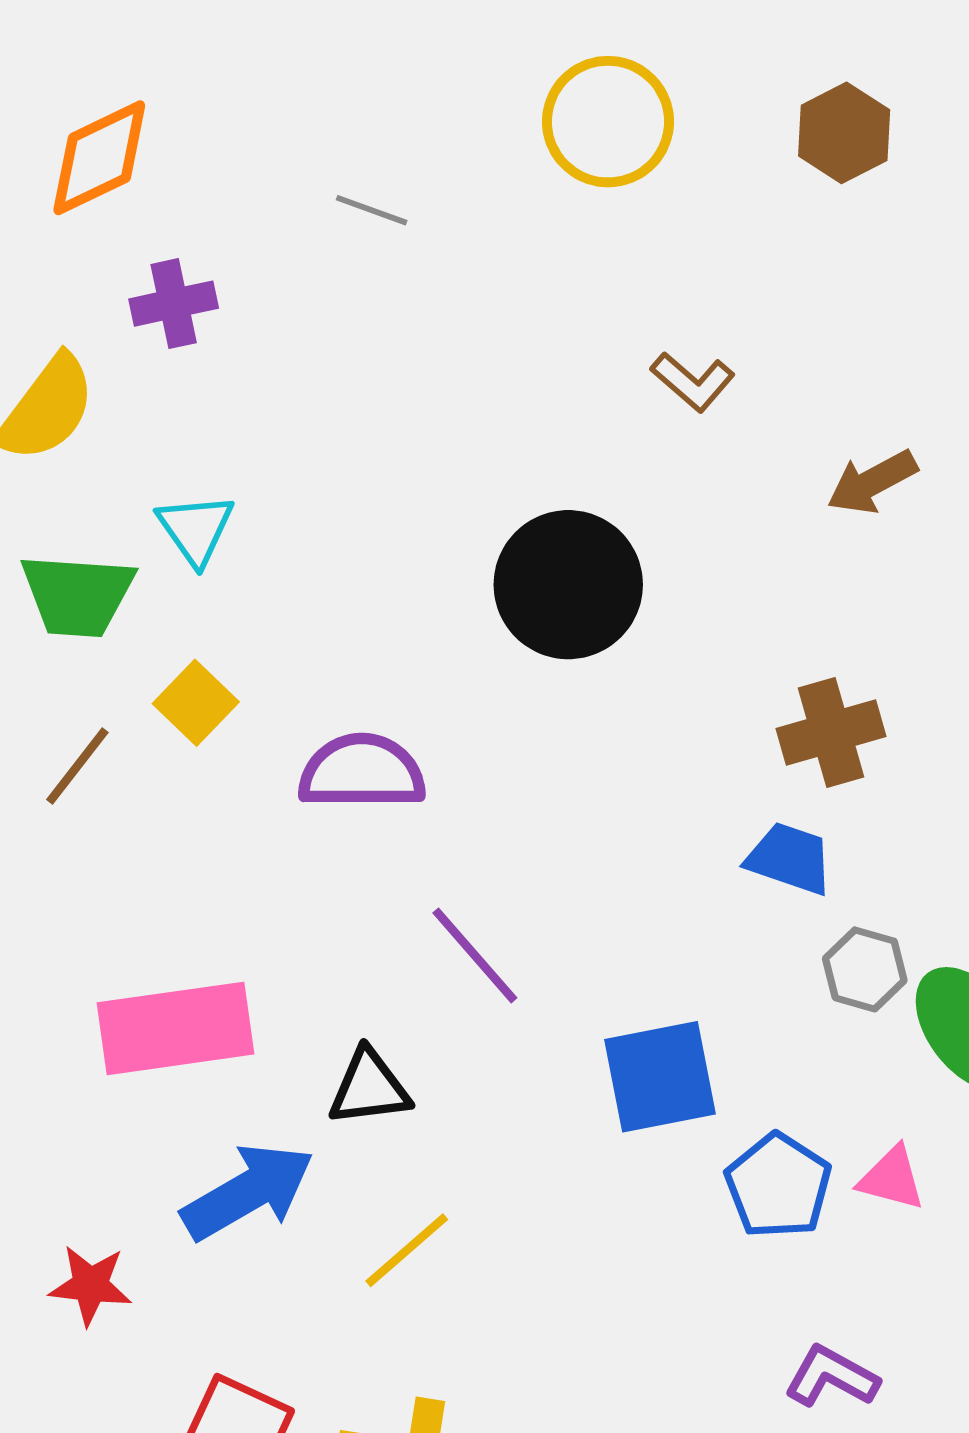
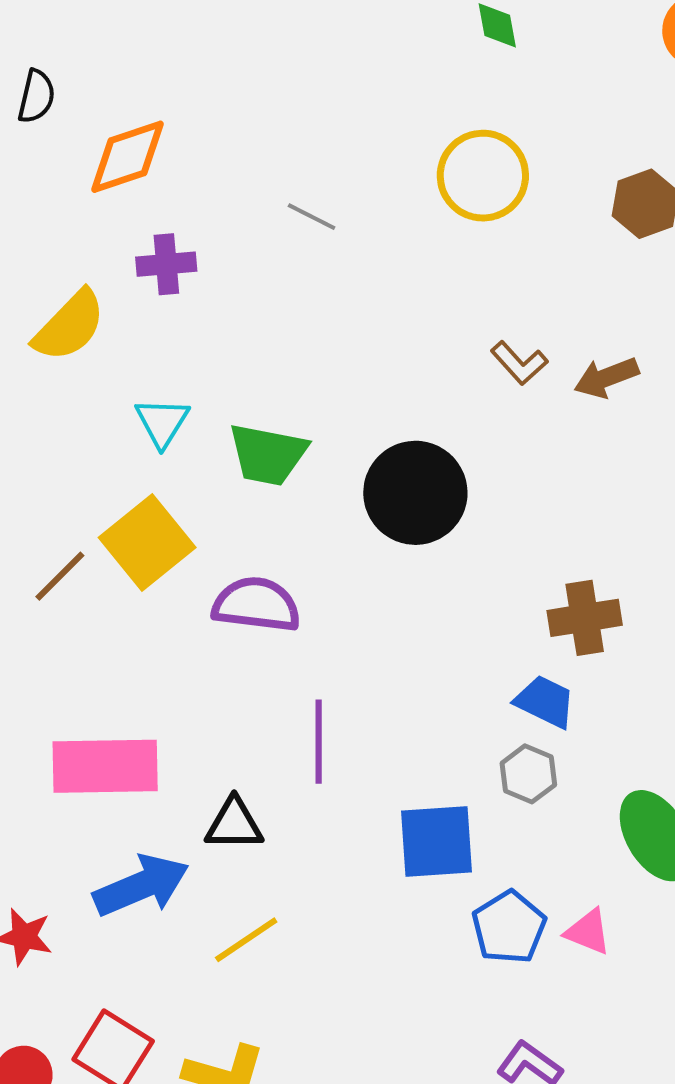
brown arrow: (872, 482) -> (606, 377), moved
green trapezoid: (78, 595) -> (268, 454), moved
yellow square: (196, 703) -> (147, 543), size x1.6
purple line: (475, 955) -> (319, 742), turned 34
gray hexagon: (865, 969) -> (528, 774), moved

